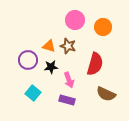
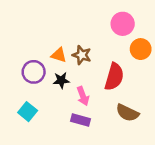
pink circle: (75, 20) -> (123, 24), moved
orange circle: (103, 27) -> (141, 49), moved
cyan square: (33, 93) -> (28, 112), moved

